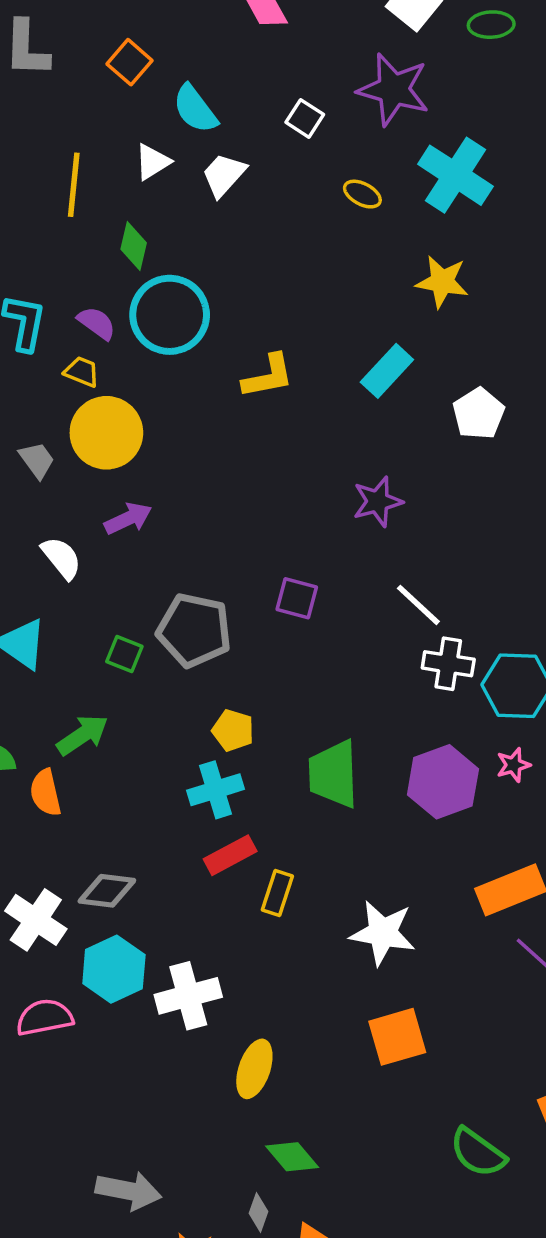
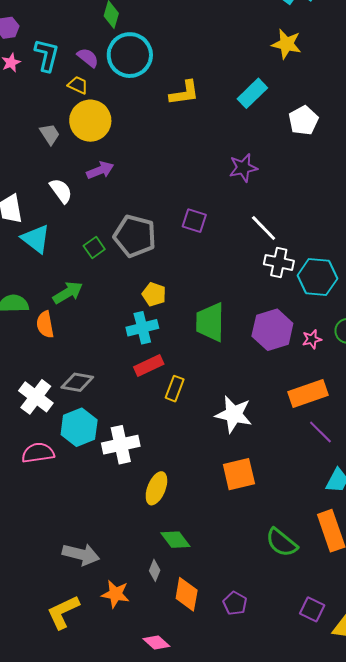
green square: (124, 654) -> (94, 248), turned 30
pink star: (513, 765) -> (312, 339), moved

